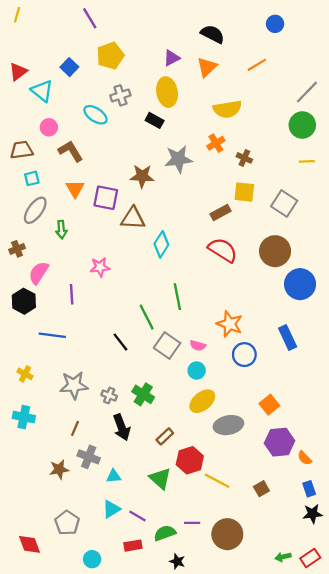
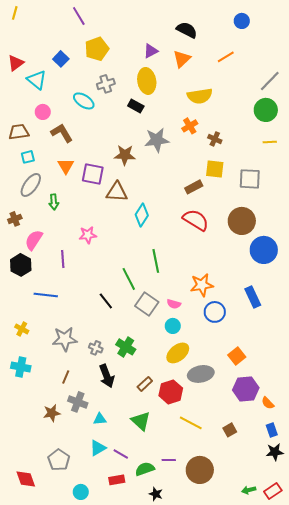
gray square: (284, 203) -> (250, 179), turned -30
orange star: (230, 324) -> (202, 285), turned -30
red hexagon: (190, 460) -> (171, 392), moved

